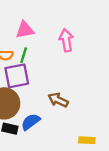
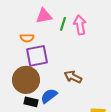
green line: (24, 55) -> (63, 24), moved

